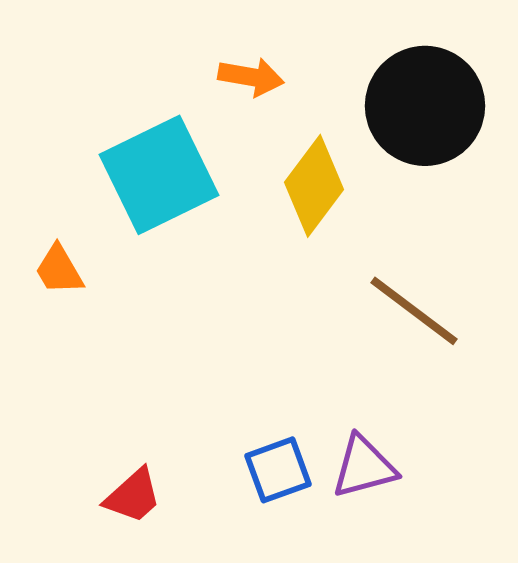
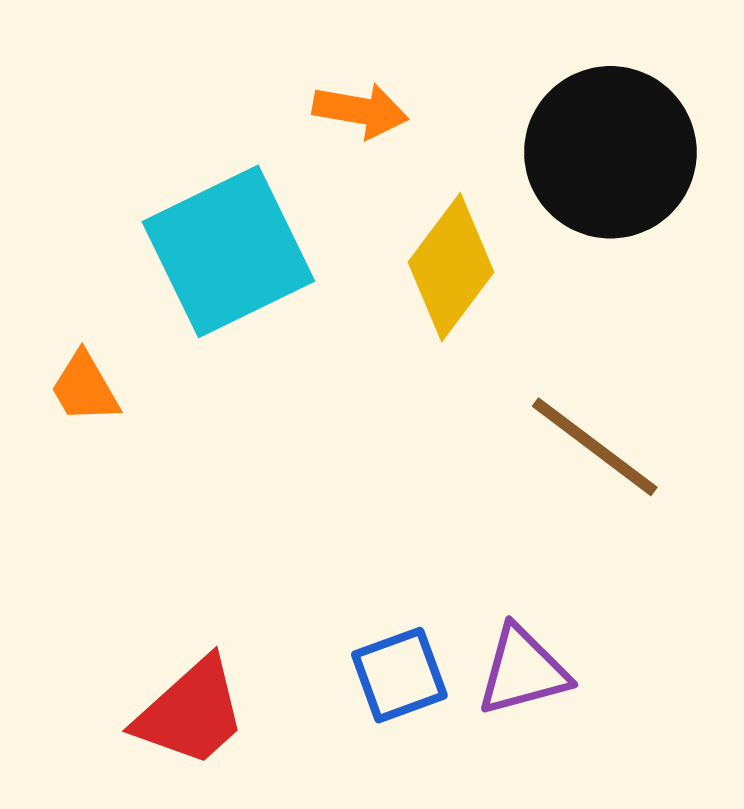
red trapezoid: (133, 496) -> (191, 712), size x1.4

